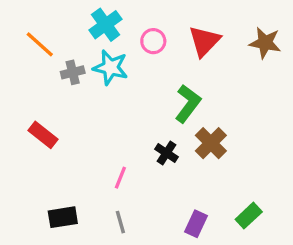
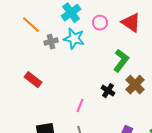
red triangle: (204, 41) -> (131, 23), turned -40

